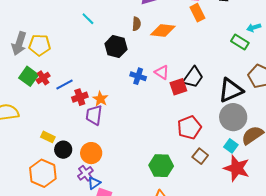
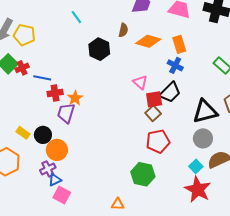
orange rectangle: (197, 13) -> (179, 44), moved
blue cross: (138, 76) -> (175, 65), moved
blue line: (64, 85) -> (42, 78), turned 30
gray circle: (233, 117) -> (203, 138), size x0.7
yellow rectangle: (48, 137) -> (23, 133), moved
black circle: (63, 150) -> (43, 135), moved
brown square: (200, 156) -> (153, 113), moved
green hexagon: (161, 166) -> (143, 174), moved

